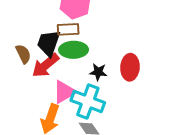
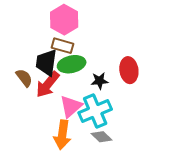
brown rectangle: (68, 29) -> (63, 46), turned 30
cyan cross: (88, 102) -> (95, 111), turned -32

